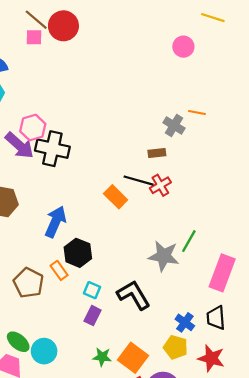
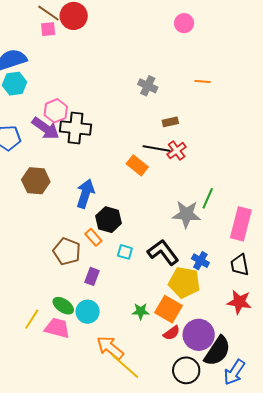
gray cross: (174, 125) -> (148, 86), moved
purple rectangle: (93, 316) -> (92, 276), moved
blue cross: (185, 322) -> (200, 261), moved
yellow pentagon: (176, 347) -> (184, 282), moved, size x1.4

